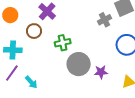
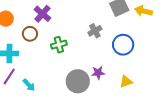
gray cross: (105, 20) -> (95, 31), moved
gray circle: (79, 64) -> (78, 81), moved

